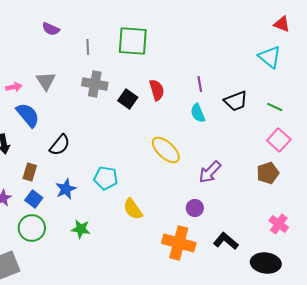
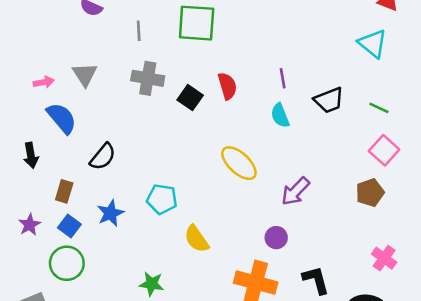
green star: (81, 229) -> (152, 284), moved
black L-shape: (226, 241) -> (316, 280), turned 35

